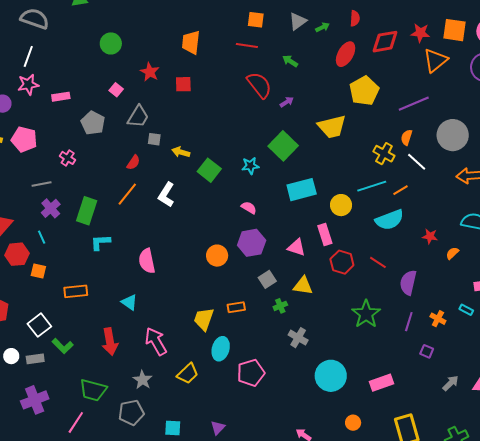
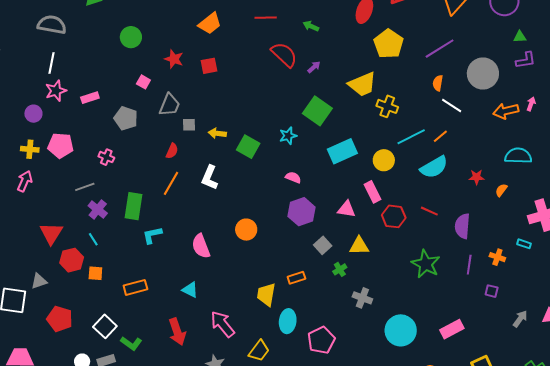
orange trapezoid: (191, 42) -> (210, 23), turned -125
yellow cross: (384, 154) -> (387, 106), moved
orange circle: (217, 256) -> (246, 230), moved

